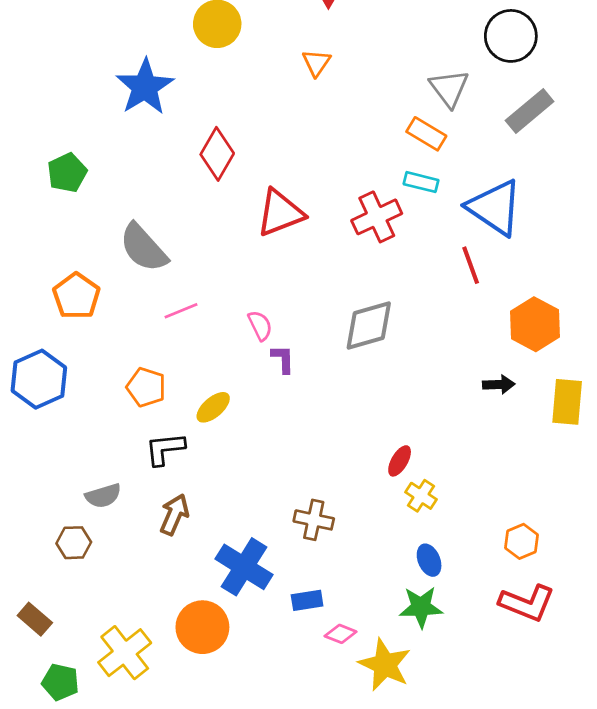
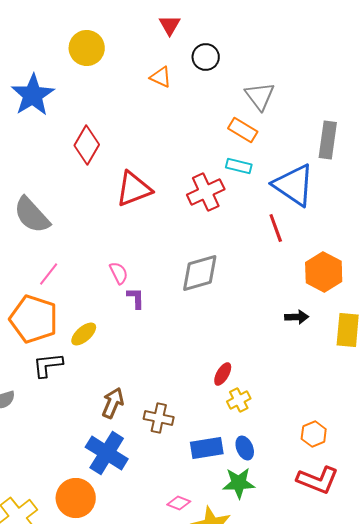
black circle: (511, 36) -> (206, 57), moved, size x0.7
orange triangle: (316, 63) -> (161, 77), turned -40
gray rectangle: (530, 111) -> (328, 140), moved, turned -42
pink line: (181, 311) -> (49, 274), moved, turned -30
orange pentagon: (146, 387) -> (34, 319), size x1.6
yellow cross: (421, 496) -> (239, 400), turned 30
brown arrow: (174, 515) -> (113, 403), moved
blue rectangle: (307, 600) -> (207, 448), moved, size x1.4

